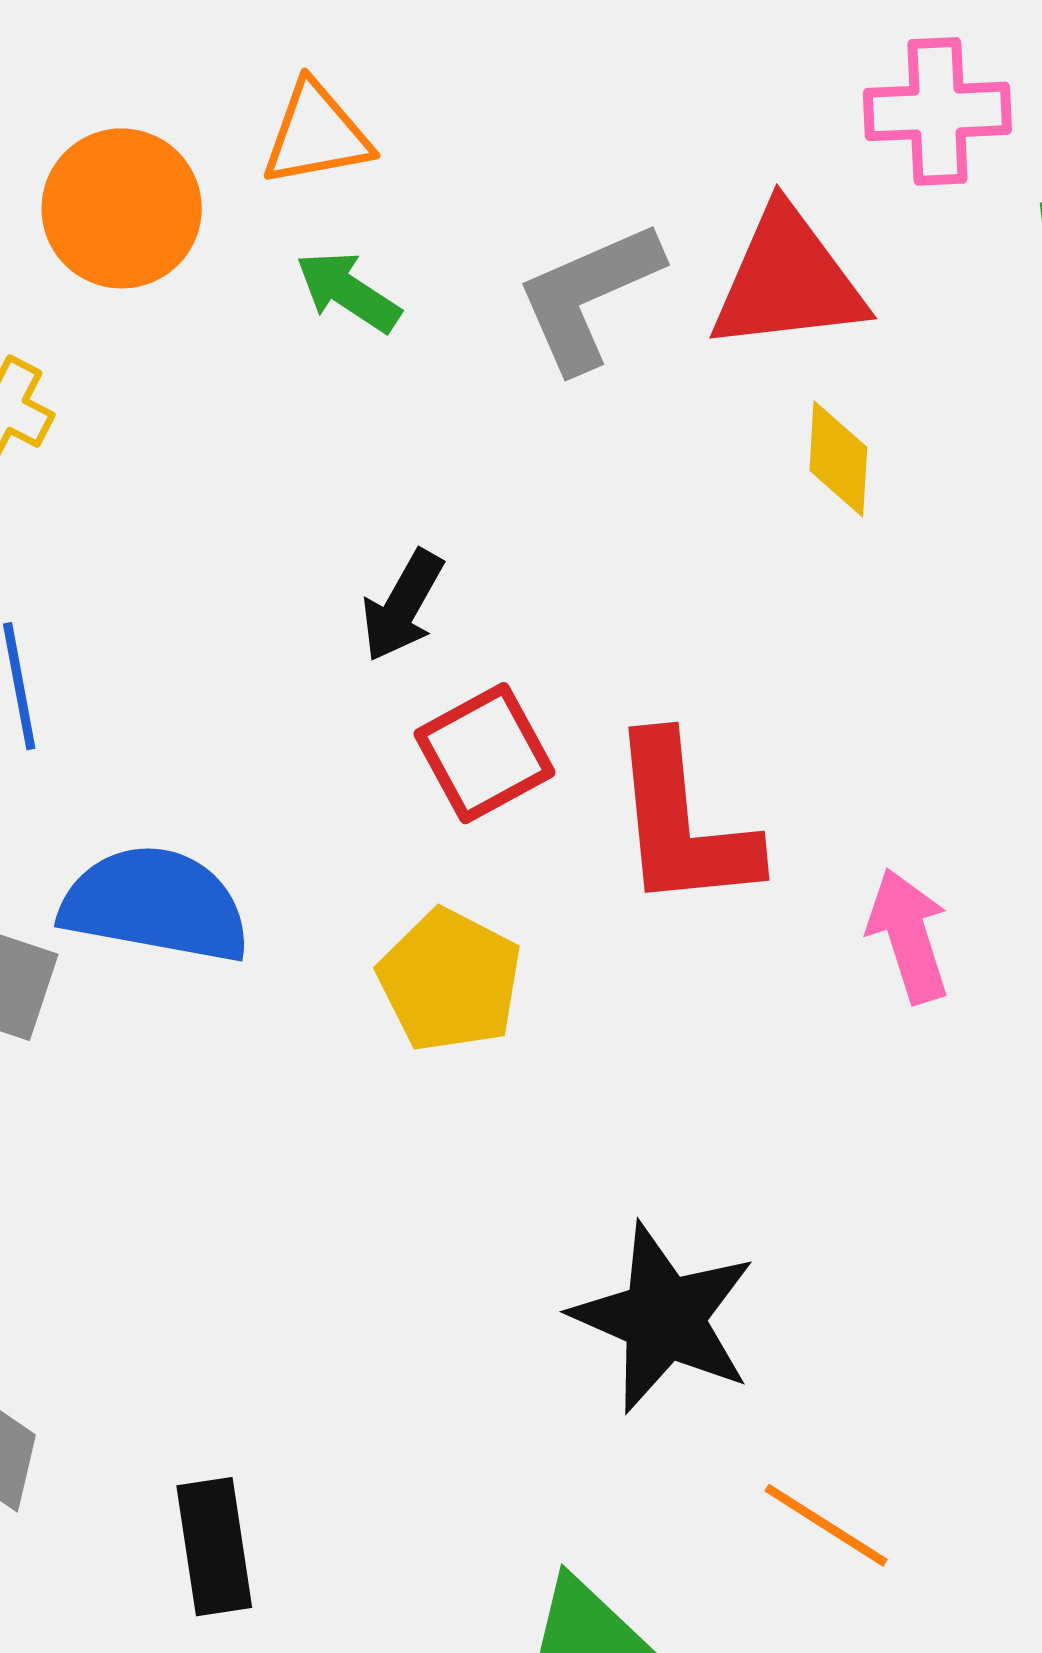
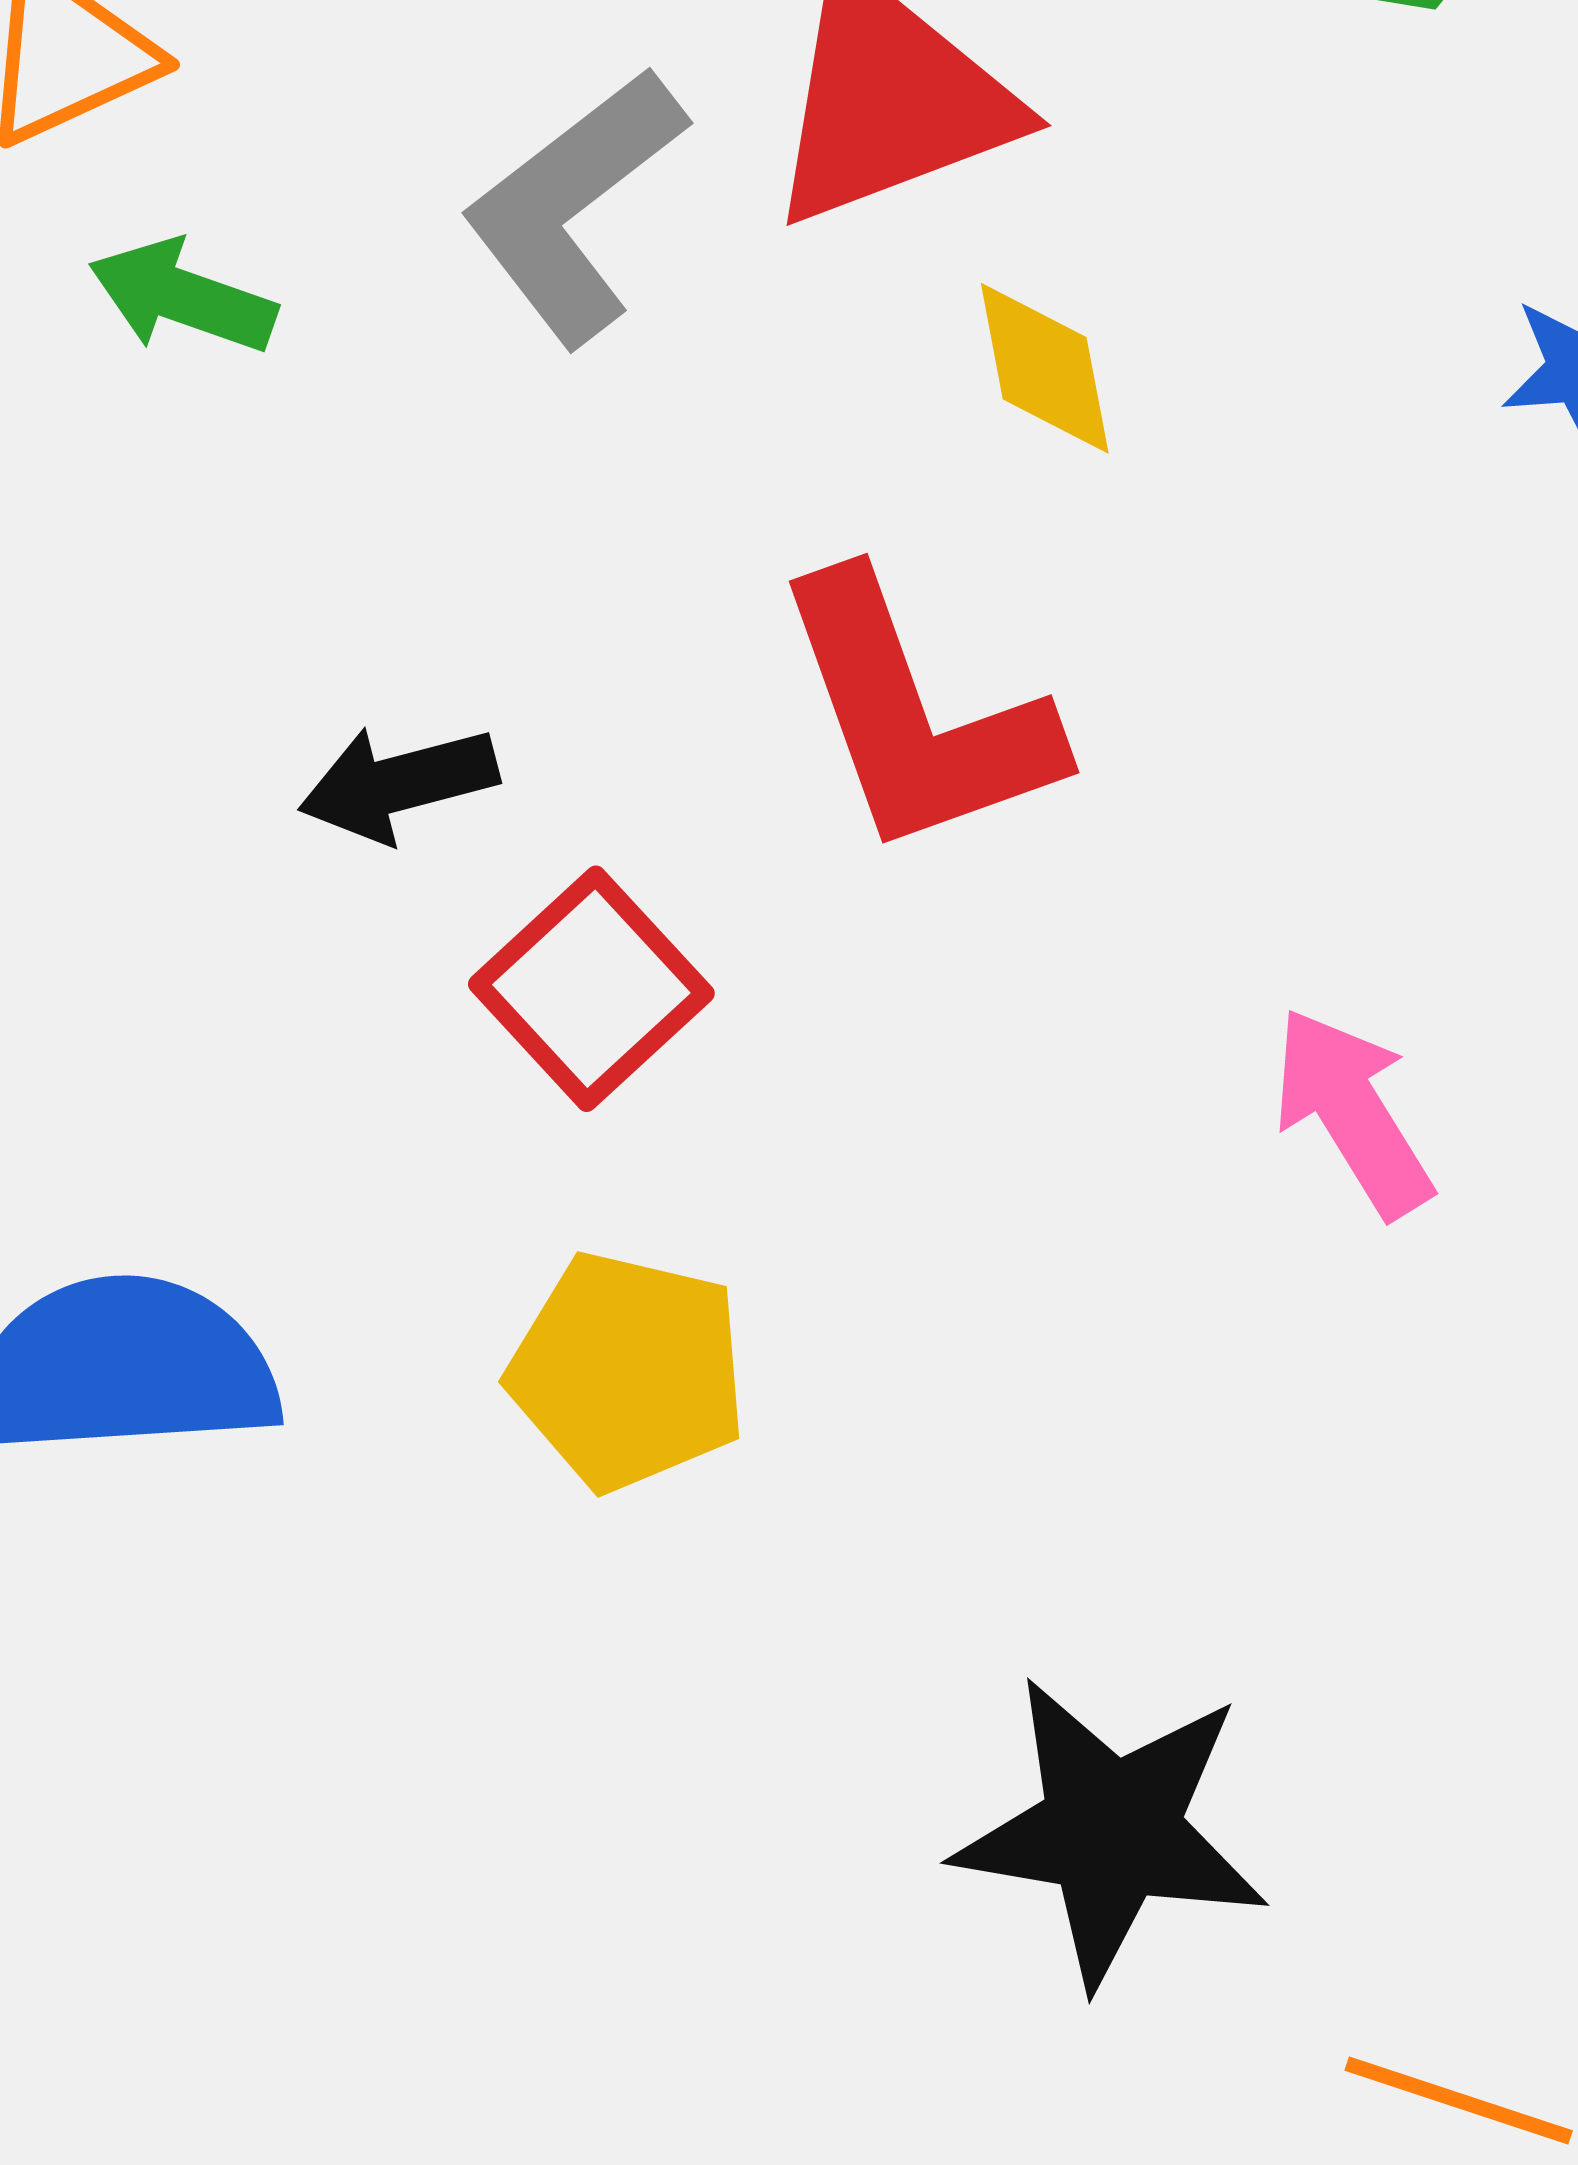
black arrow: (402, 606) -> (398, 783), turned 60
red L-shape: (683, 823) -> (916, 716), moved

